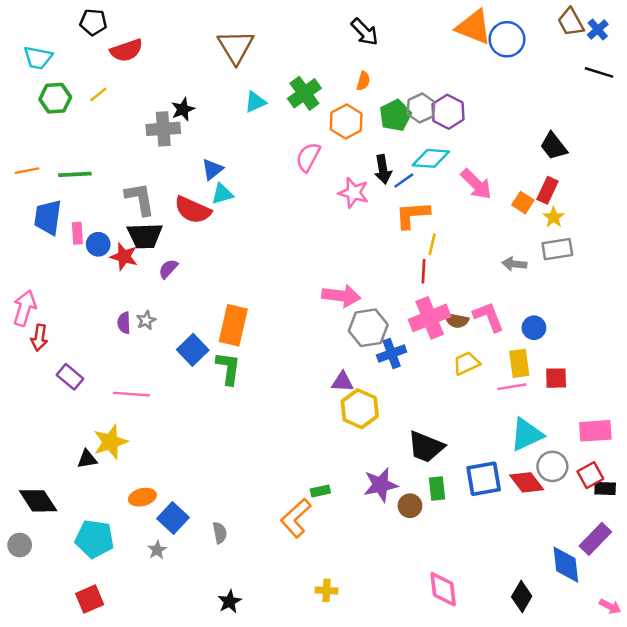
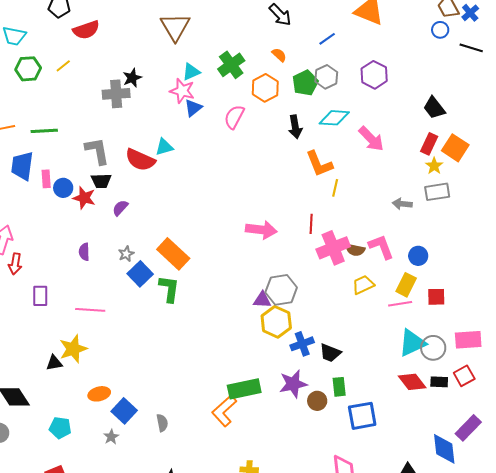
blue circle: (507, 39) -> (440, 30), moved, size x0.6
orange semicircle: (363, 81) -> (279, 55), turned -63
purple hexagon: (448, 112) -> (374, 75), moved
blue triangle: (212, 169) -> (193, 108), moved
blue line: (404, 180) -> (327, 39), moved
pink star: (354, 193) -> (182, 91), moved
orange square: (523, 203) -> (455, 148), moved, size x1.5
orange L-shape: (412, 215) -> (319, 164), turned -108
black trapezoid: (145, 236) -> (101, 181), size x0.7
red line: (423, 271) -> (311, 224), moved
gray star: (146, 320) -> (126, 254), moved
orange rectangle: (233, 325) -> (173, 254), turned -60
gray hexagon: (368, 328) -> (281, 290), moved
blue cross: (392, 354) -> (302, 344), moved
yellow rectangle: (519, 363) -> (406, 285), turned 35
purple rectangle: (70, 377) -> (40, 296), turned 50
black trapezoid: (426, 447) -> (330, 353), size x0.7
gray circle: (552, 466) -> (433, 348), moved
blue square: (484, 479) -> (362, 416), moved
black rectangle: (605, 489) -> (439, 382), moved
green rectangle: (320, 491) -> (244, 389), size x2.0
cyan pentagon: (95, 539) -> (60, 428), size x0.7

